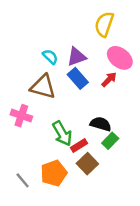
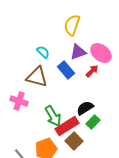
yellow semicircle: (104, 24) -> (72, 25), moved
purple triangle: (77, 57) -> (78, 52), moved
black semicircle: (101, 124) -> (85, 108), turned -48
red rectangle: (79, 146) -> (67, 126), size x1.6

